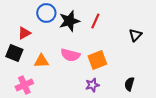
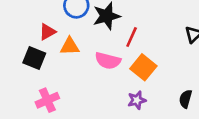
red line: (95, 21) -> (132, 37), moved
orange square: (97, 60) -> (143, 67), turned -30
orange triangle: (41, 61) -> (70, 46), moved

